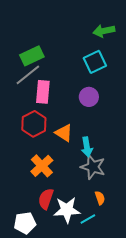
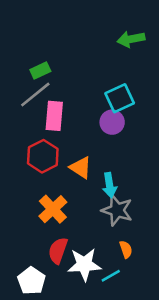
green rectangle: (32, 56) -> (40, 71), size x0.7
cyan square: (95, 62) -> (120, 98), moved
white pentagon: (25, 223) -> (31, 281), turned -30

